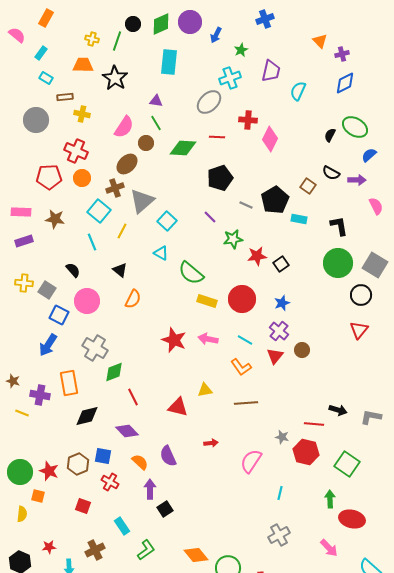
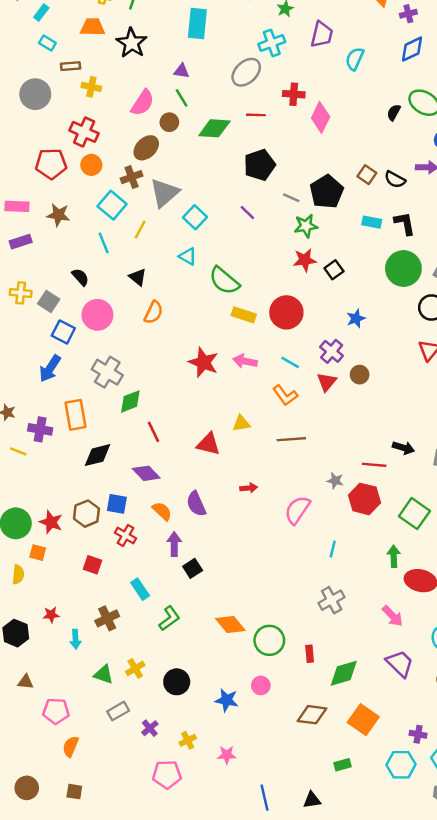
black semicircle: (331, 173) -> (395, 180), moved
cyan rectangle: (299, 219) -> (372, 222), moved
green star: (233, 239) -> (306, 226), moved
blue star: (282, 303) -> (356, 318), moved

